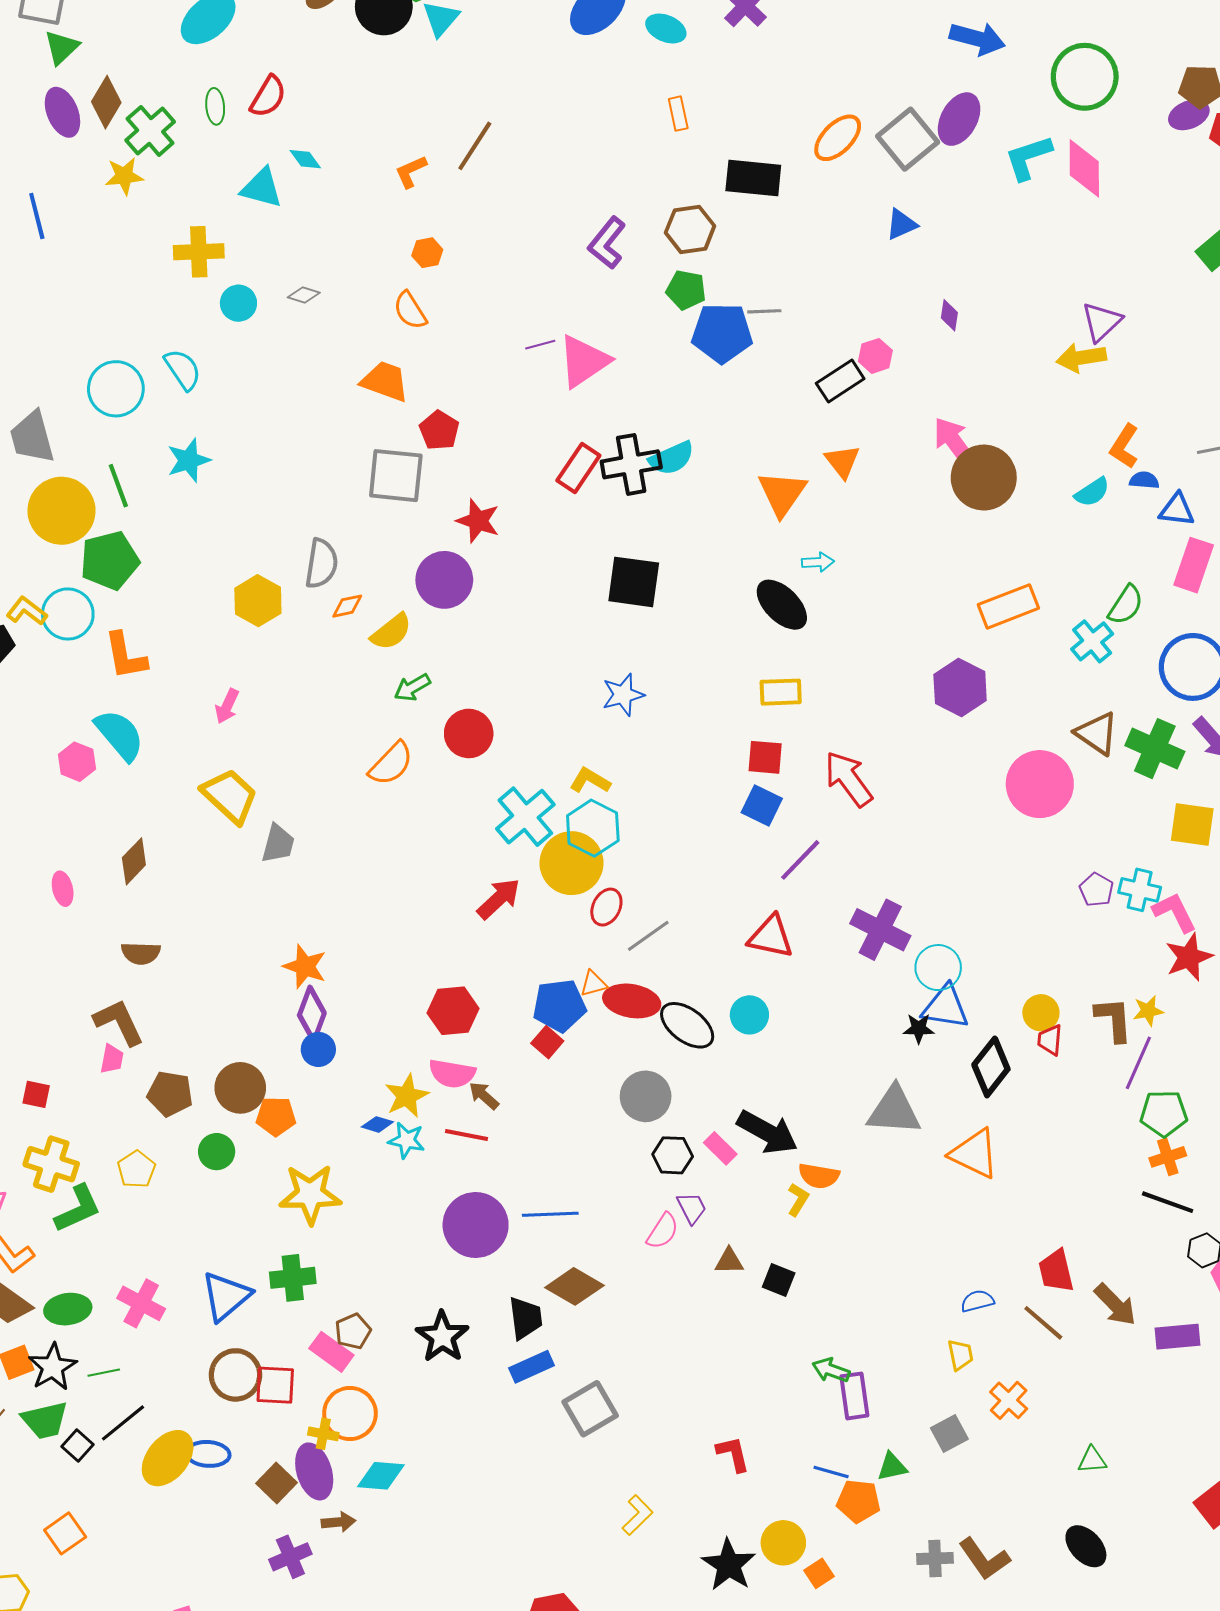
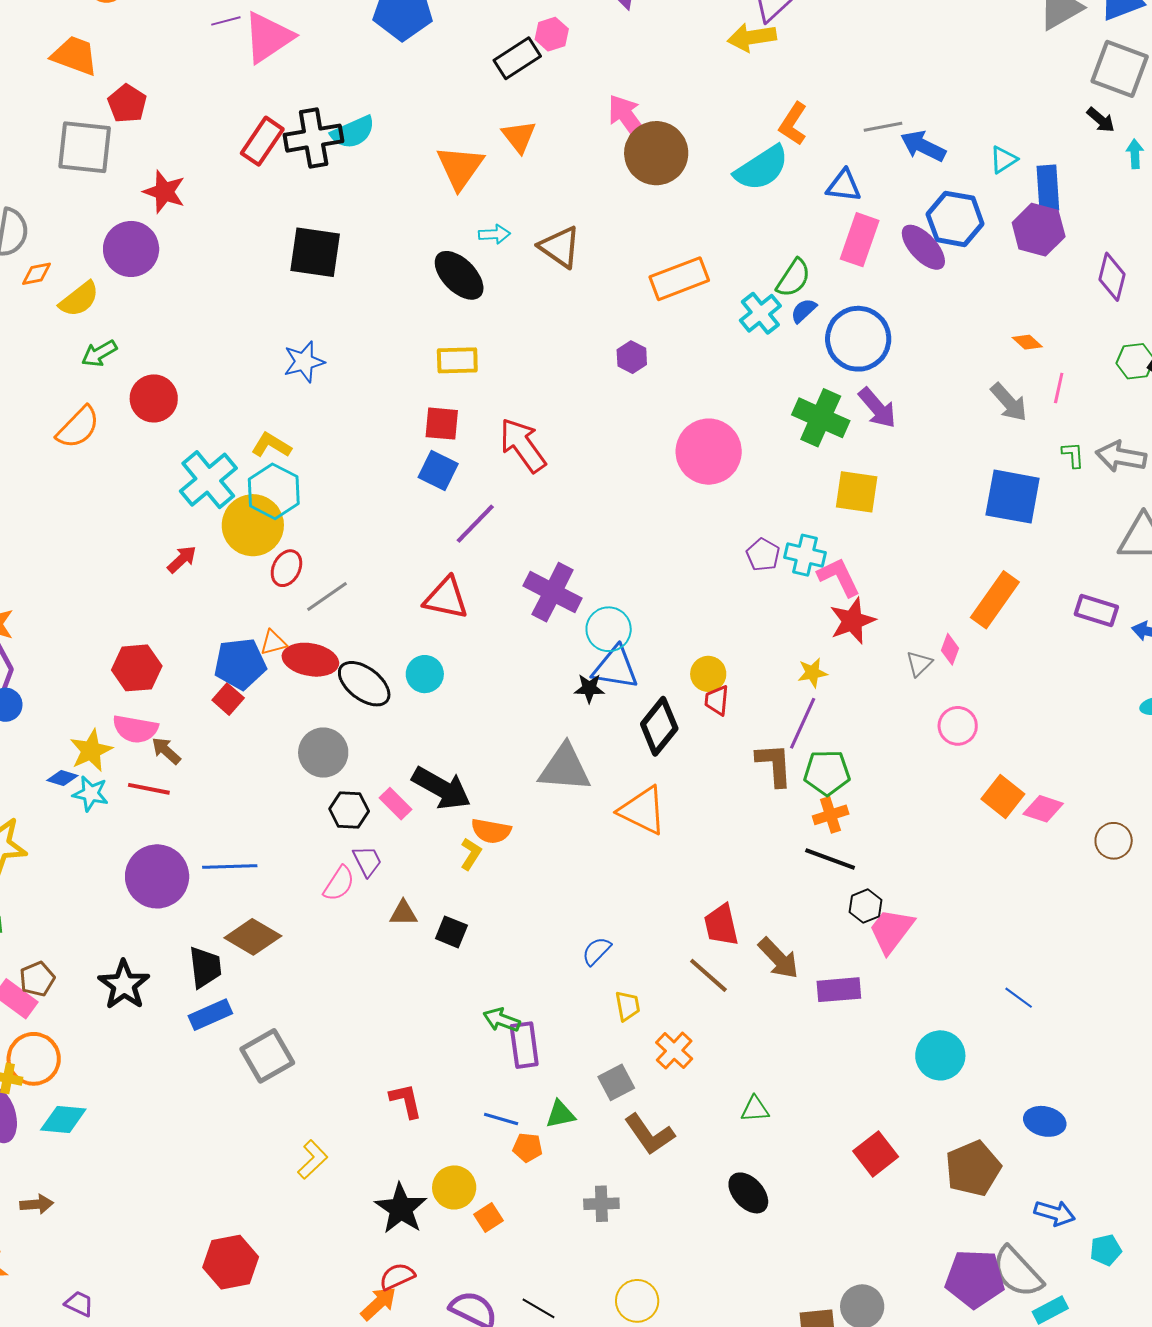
blue semicircle: (1144, 480) -> (804, 311), moved, turned -48
cyan semicircle: (1092, 492) -> (762, 168), size x1.6
purple hexagon: (960, 687) -> (632, 357), size x0.6
brown triangle: (1097, 733) -> (560, 247), moved
red arrow: (499, 899) -> (182, 559), size x0.7
brown L-shape: (1114, 1019) -> (774, 765), moved
blue semicircle: (977, 1301) -> (597, 951), moved, turned -32
orange pentagon: (858, 1501) -> (528, 1148), size x0.7
brown arrow: (338, 1522) -> (37, 1204), moved
brown L-shape: (984, 1559) -> (649, 1134), moved

